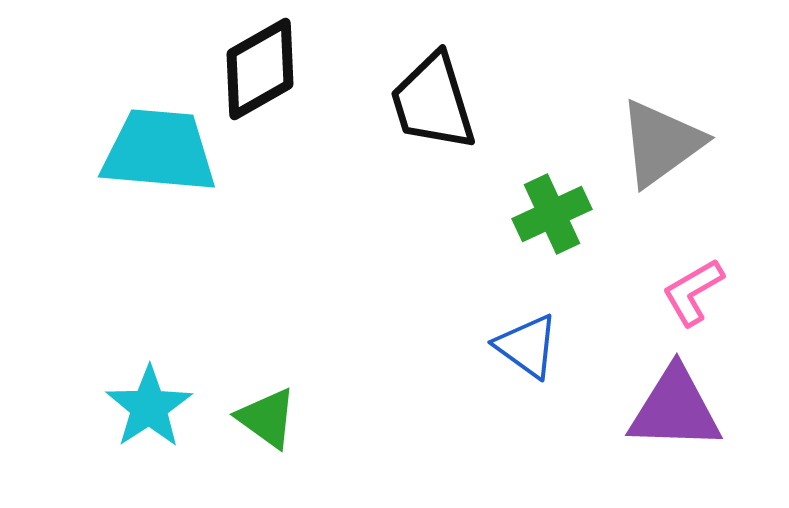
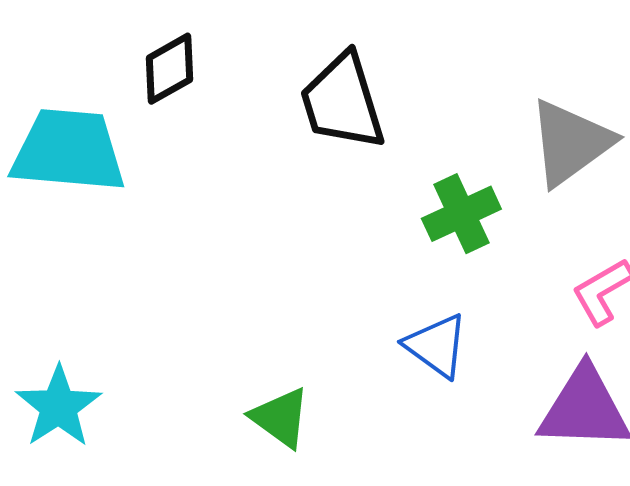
black diamond: (260, 69) -> (169, 69), size x0.7
green triangle: (267, 418) -> (280, 418), moved

